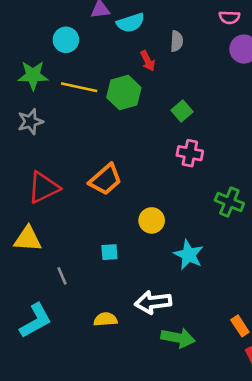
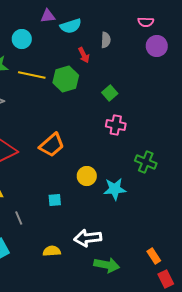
cyan star: (189, 255) -> (115, 189), moved, turned -30

